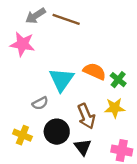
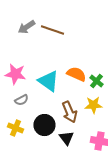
pink star: (22, 44) -> (15, 74), moved
cyan triangle: (61, 80) -> (48, 81), turned -30
gray semicircle: (40, 103) -> (21, 100), moved

